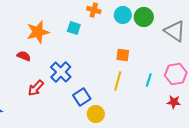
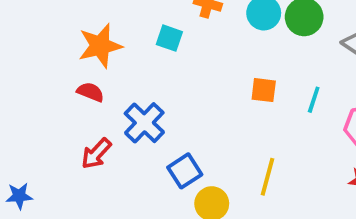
red semicircle: (24, 56) -> (90, 92), moved
cyan line: (149, 80) -> (314, 100), moved
yellow line: (118, 81) -> (268, 177), moved

